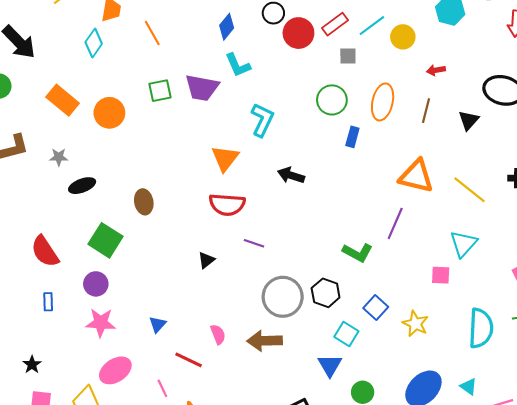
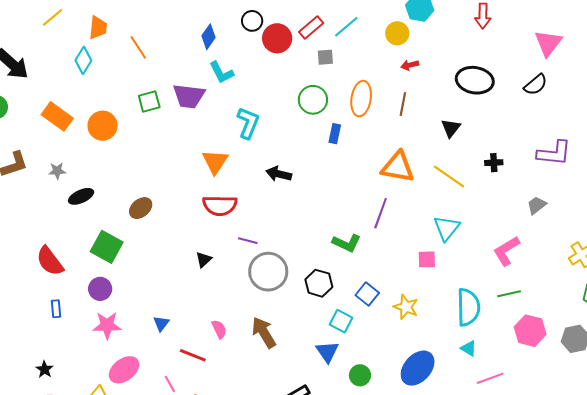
yellow circle: (403, 37) -> (397, 33), moved
black triangle: (469, 120) -> (451, 128), moved
brown ellipse: (144, 202) -> (141, 208), turned 65
gray circle: (283, 297) -> (268, 272), moved
brown arrow: (265, 341) -> (264, 332), turned 64
cyan triangle: (469, 387) -> (469, 348), moved

